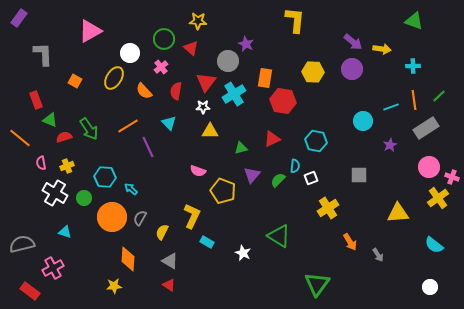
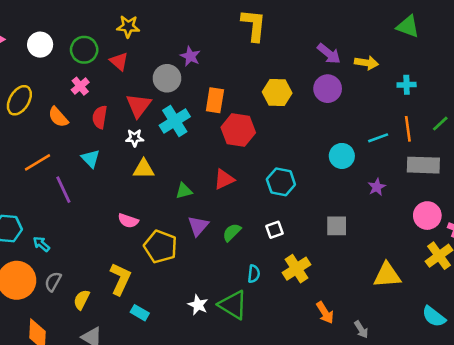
white circle: (130, 53) -> (40, 45), moved
gray rectangle: (426, 128) -> (423, 165), turned 35
cyan semicircle: (295, 166) -> (254, 274), moved
white star: (243, 253) -> (198, 305), moved

